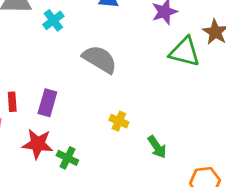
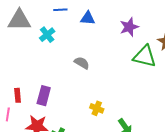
gray semicircle: (100, 59) -> (82, 63), size x0.6

